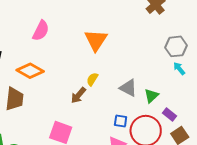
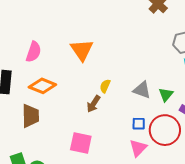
pink semicircle: (41, 31) -> (34, 52), moved
orange triangle: (96, 40) -> (82, 50), moved

